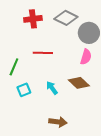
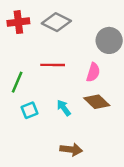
gray diamond: (66, 18) -> (56, 22), moved
red cross: (33, 19) -> (18, 22), moved
pink semicircle: (86, 57) -> (93, 72), moved

